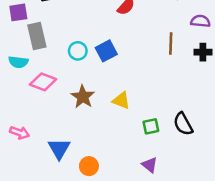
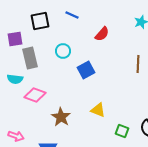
cyan circle: (78, 51) -> (63, 51), moved
brown star: (83, 97) -> (61, 117), moved
green square: (151, 126) -> (122, 131), turned 32

